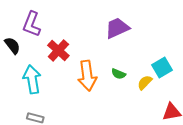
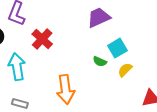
cyan square: (162, 67) -> (117, 48), moved
orange arrow: (87, 76) -> (65, 89), moved

